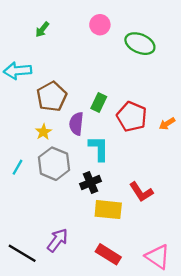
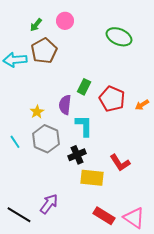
pink circle: (100, 25) -> (65, 21), moved
brown pentagon: (52, 97) -> (44, 51), moved
cyan line: (17, 167) -> (15, 142), turned -64
red rectangle: (108, 254) -> (104, 216), moved

